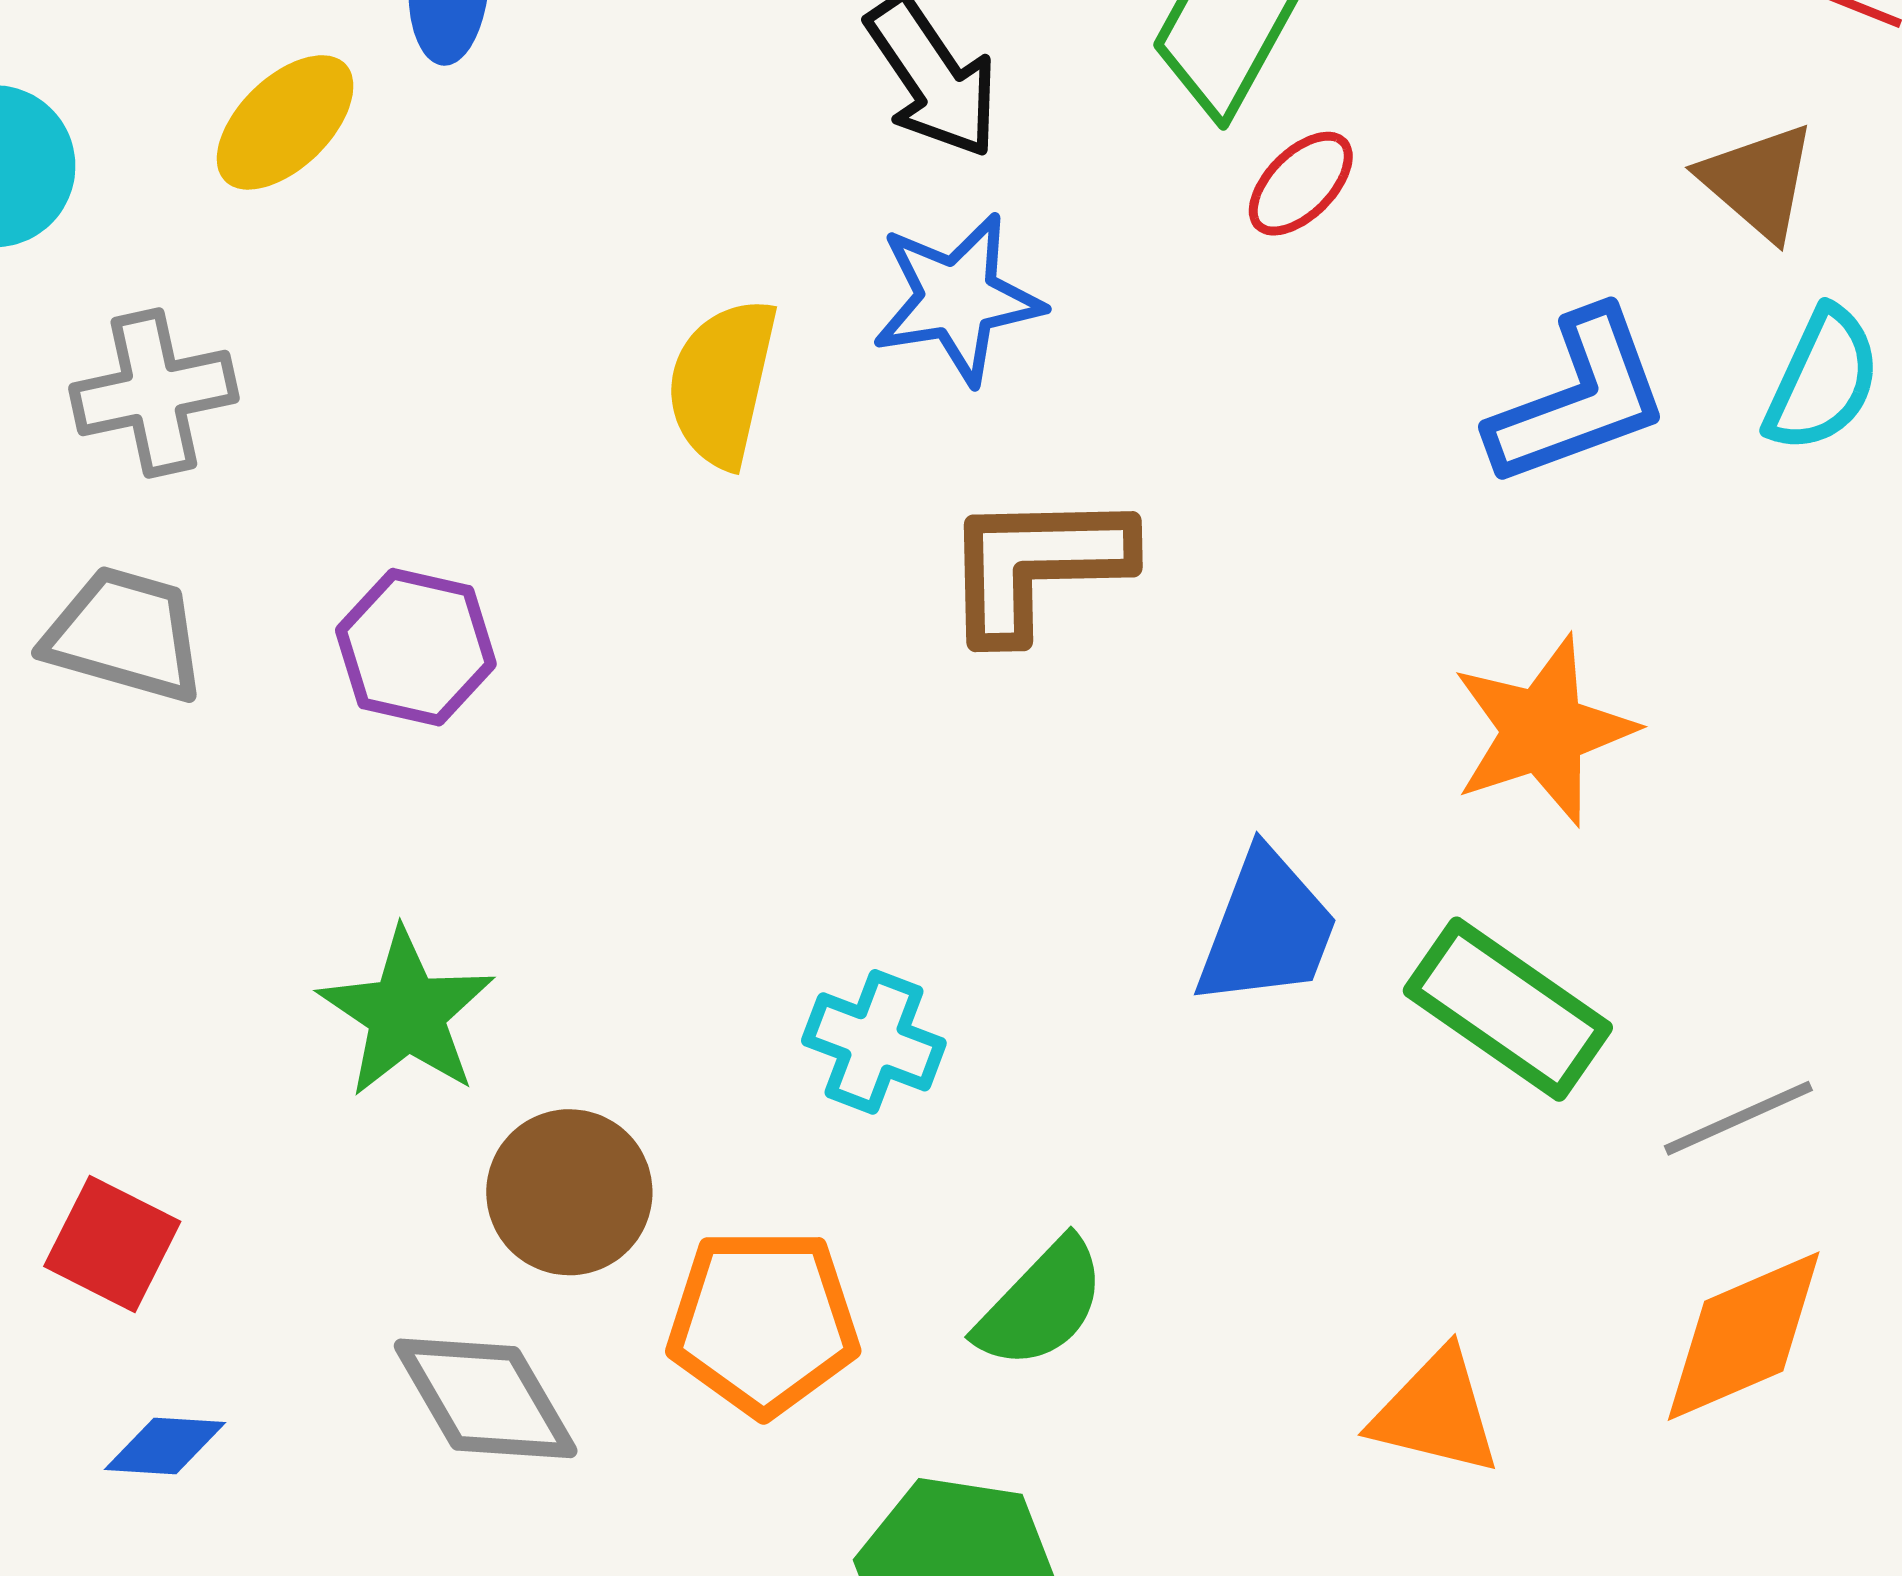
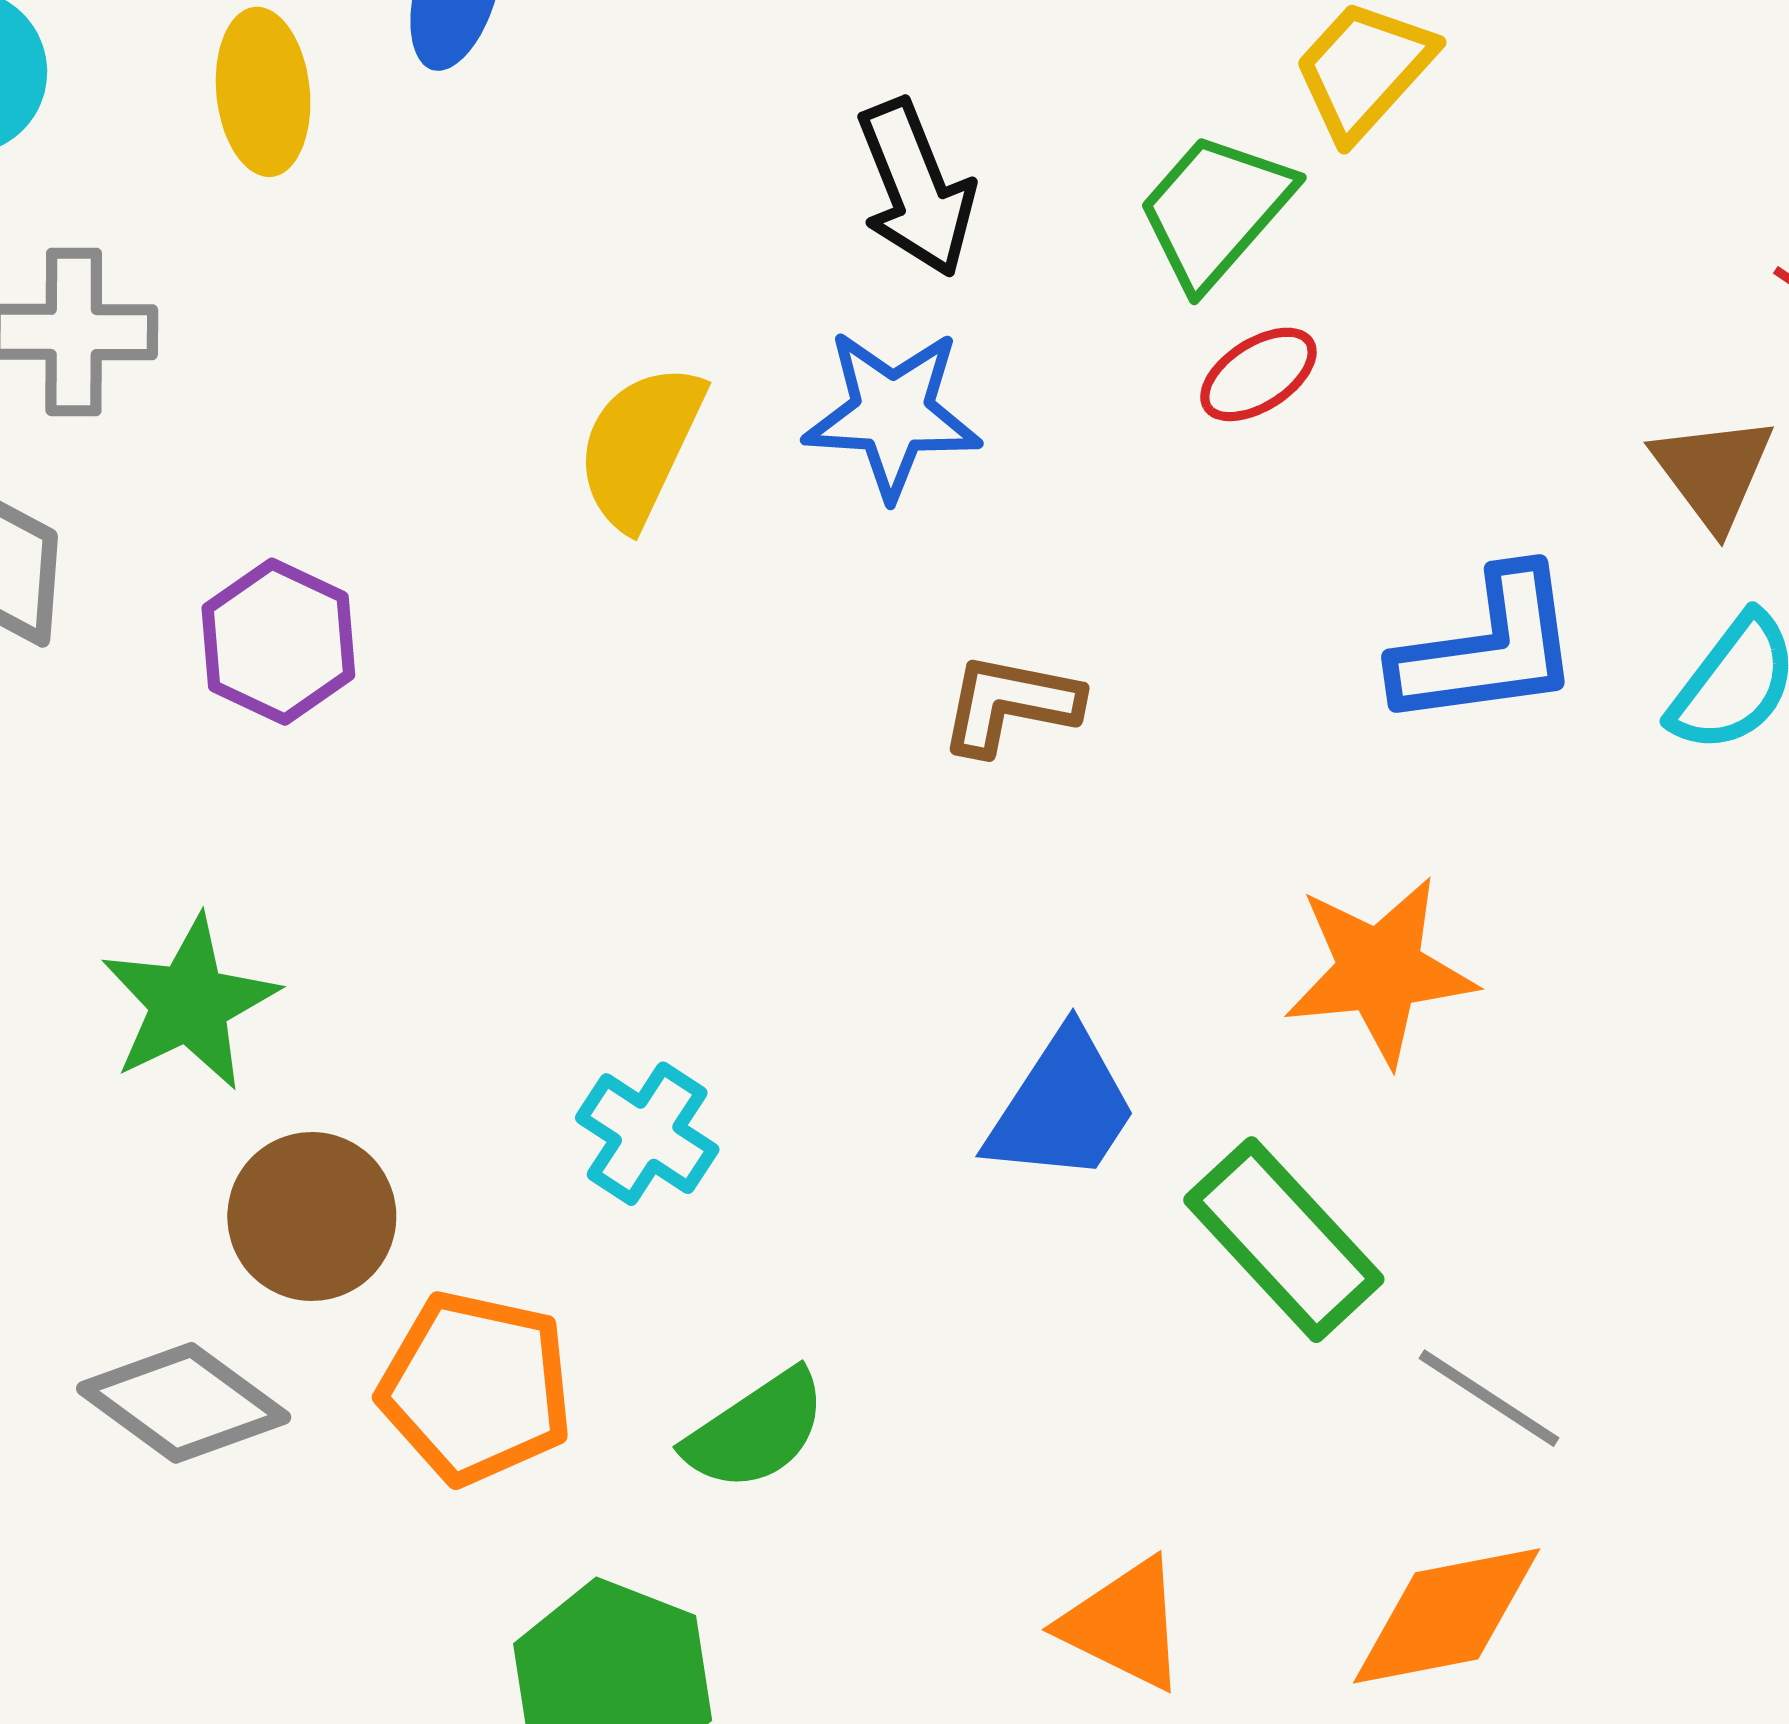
yellow ellipse: (285, 122) -> (263, 92), turned -64
brown L-shape: (1036, 565) -> (1010, 704), moved, size x0.7
gray line: (1738, 1118) -> (1489, 1398), turned 45
gray diamond: (486, 1398) -> (184, 1403), turned -36

